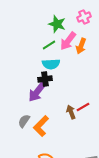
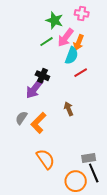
pink cross: (84, 17) -> (82, 13), turned 32
cyan semicircle: (51, 64) -> (72, 56), moved, turned -66
black cross: (45, 79) -> (42, 76), turned 32
red line: (83, 107) -> (81, 73), moved

